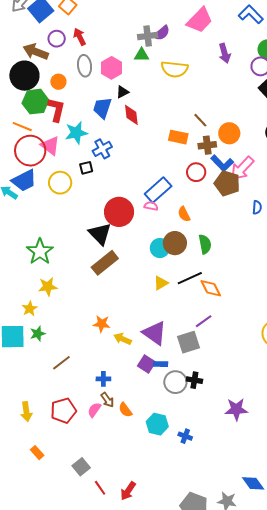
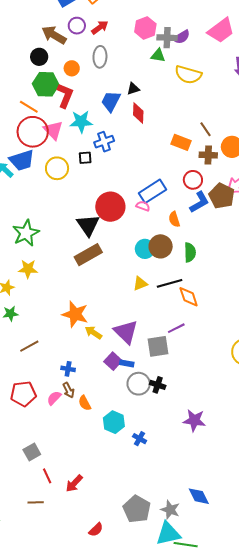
red arrow: (80, 37) -> (100, 27), turned 72
pink hexagon: (112, 68) -> (145, 28), moved
black circle: (24, 76) -> (39, 57), size x0.6
blue L-shape: (222, 163) -> (199, 202), moved, turned -85
orange star: (102, 324) -> (75, 314), size x1.5

